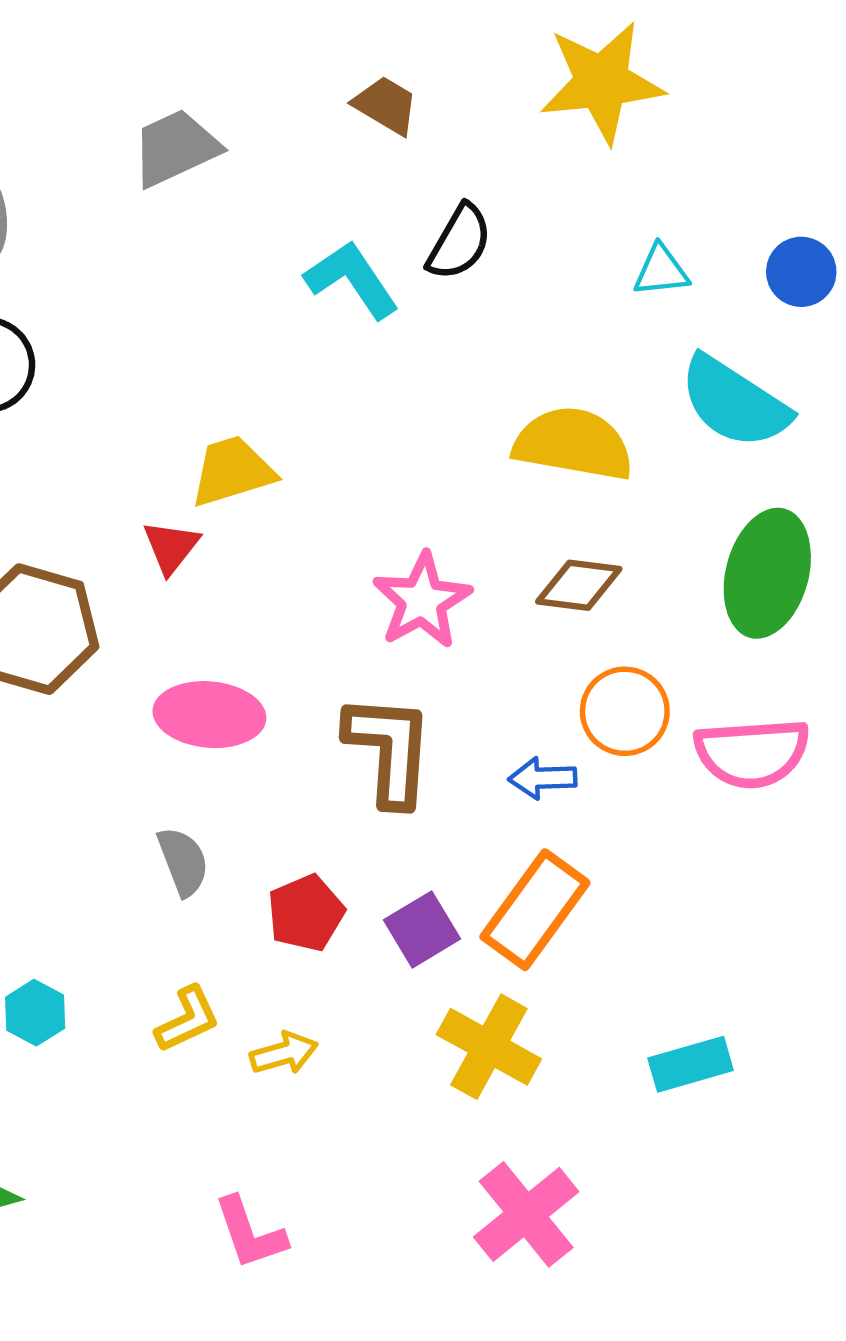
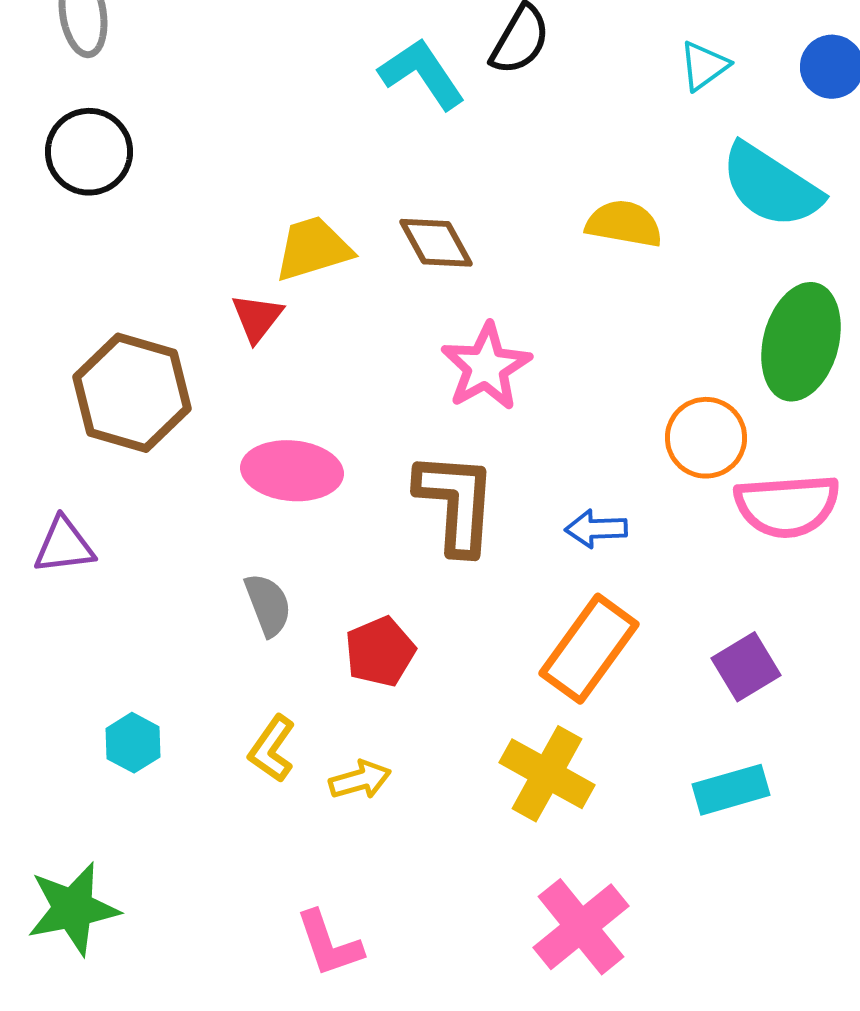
cyan triangle: (661, 271) -> (704, 66), turned -30
yellow semicircle: (573, 444) -> (624, 224), size x0.7
brown diamond: (579, 585) -> (436, 243), moved, turned 54
orange circle: (625, 711) -> (706, 438), moved
purple square: (422, 929) -> (746, 667), moved
yellow L-shape: (188, 1019) -> (272, 749), turned 150

